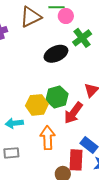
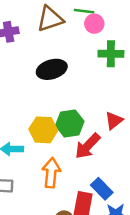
green cross: (82, 38) -> (111, 54), turned 30
black ellipse: (56, 54) -> (52, 69), moved

